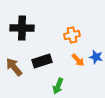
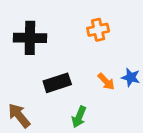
orange cross: (72, 35) -> (98, 30), moved
brown arrow: (14, 67) -> (19, 116), moved

